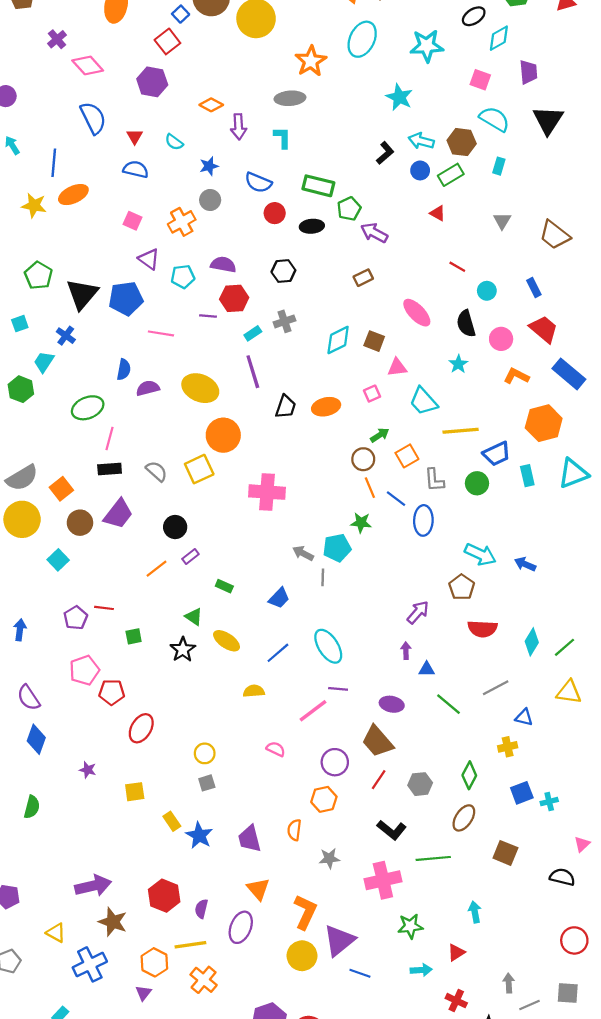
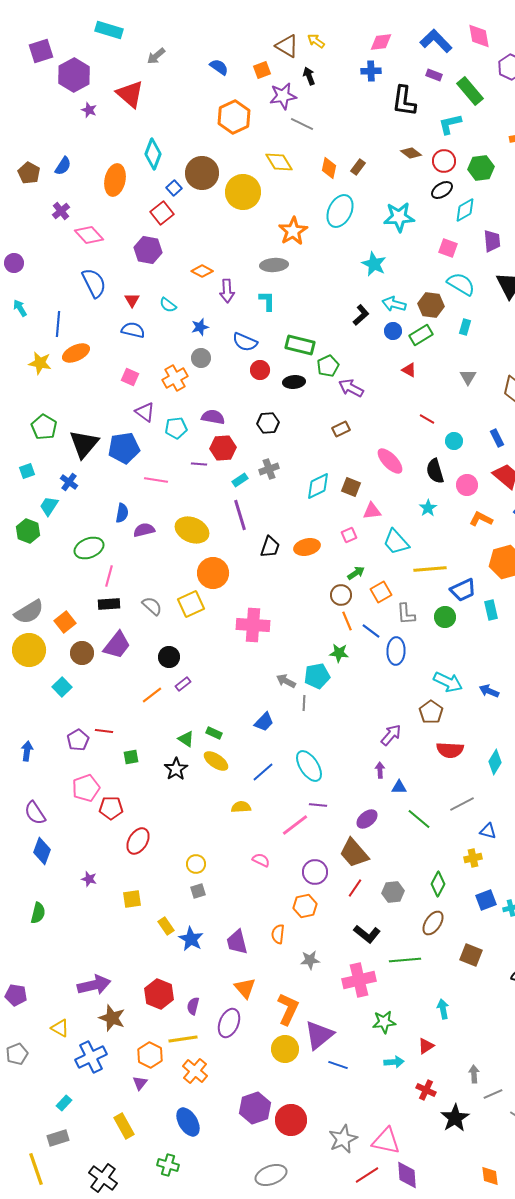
green rectangle: (224, 586) -> (214, 733), moved
purple ellipse: (392, 704) -> (367, 819), turned -50

